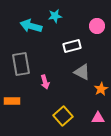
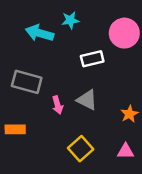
pink circle: (97, 26) -> (124, 33), size x1.5
gray rectangle: (21, 64) -> (27, 82), turned -65
gray triangle: (82, 72) -> (87, 100), moved

